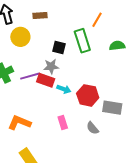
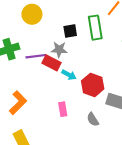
black square: (59, 47) -> (70, 31), turned -32
orange L-shape: (19, 123) -> (18, 103), turned 105

